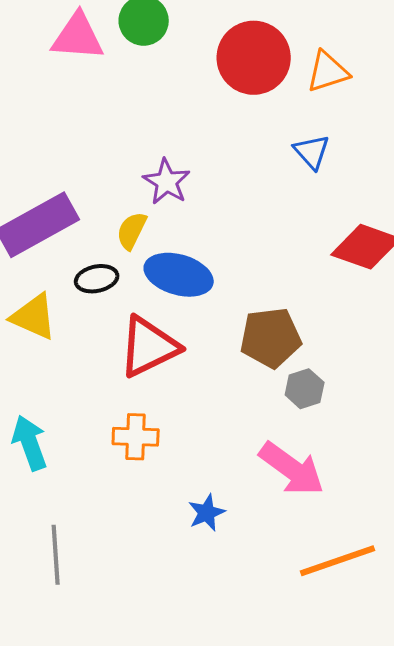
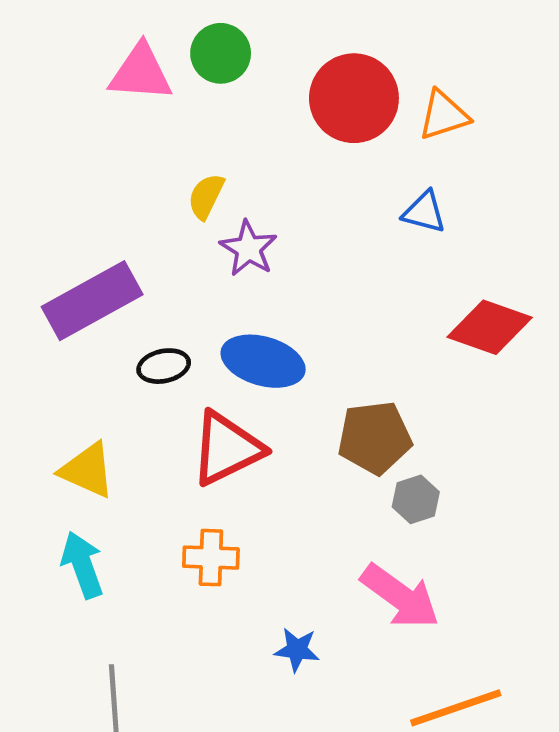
blue triangle: (312, 152) -> (424, 212), turned -33
yellow semicircle: (132, 231) -> (206, 196), moved
yellow triangle: (34, 317) -> (87, 470), moved
blue star: (207, 513) -> (297, 650), turned 30

